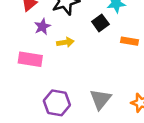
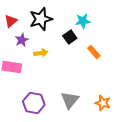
orange rectangle: (130, 41) -> (94, 52), turned 40

